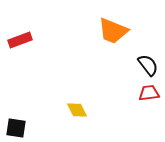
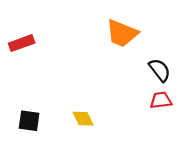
black square: (16, 128) -> (29, 121), moved

